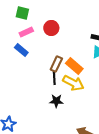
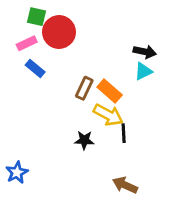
red circle: (51, 28) -> (59, 32), moved, size x1.5
pink rectangle: (26, 32) -> (27, 43), moved
black line: (54, 78) -> (124, 133), moved

